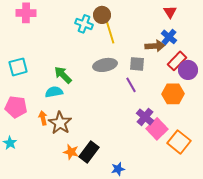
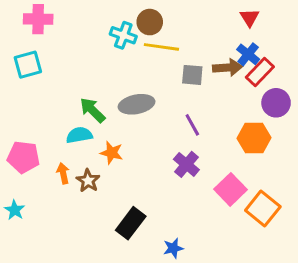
yellow line: (110, 32) -> (161, 47), turned -65
red rectangle: (177, 61) -> (260, 72), moved
gray square: (137, 64) -> (192, 75), moved
gray ellipse: (105, 65) -> (137, 104), moved
cyan square: (18, 67) -> (28, 65), moved
purple cross: (145, 117) -> (186, 164), moved
brown star: (60, 123) -> (88, 181), size x0.7
orange star: (71, 152) -> (112, 153), moved

